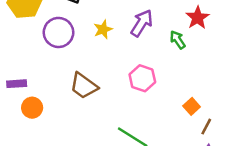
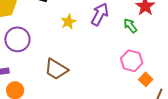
purple circle: (58, 32) -> (17, 39), moved
pink hexagon: (142, 78) -> (132, 61), moved

